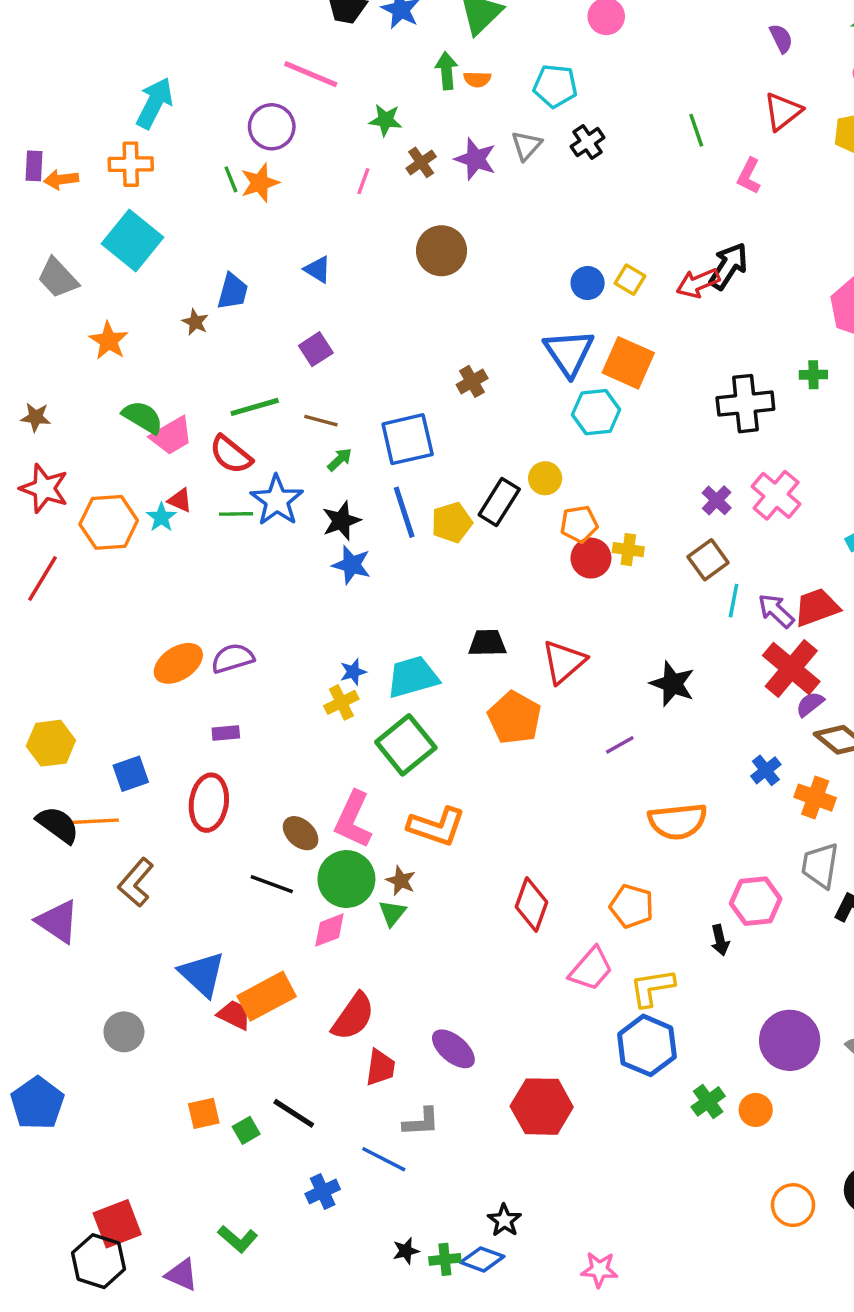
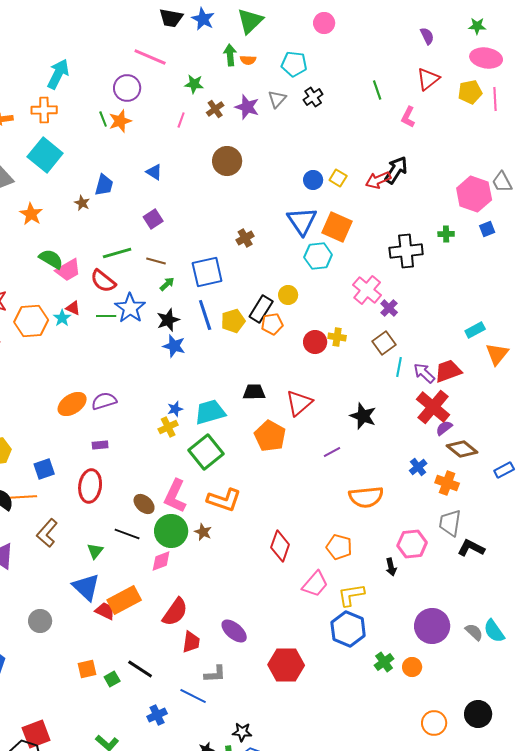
pink cross: (776, 495) -> (367, 290), moved
orange pentagon: (579, 524) -> (272, 324), moved
green triangle: (392, 913) -> (95, 551), moved
black star: (504, 1220) -> (242, 732), moved, turned -30

